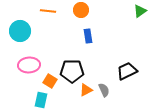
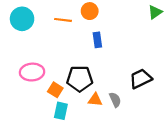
orange line: (48, 11) -> (63, 20), moved
cyan circle: (20, 31) -> (22, 19), moved
orange triangle: (86, 90) -> (95, 100), turned 32
cyan rectangle: (41, 100) -> (61, 111), moved

